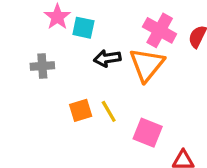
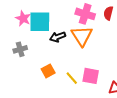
cyan square: (83, 28) -> (40, 22), size x1.6
yellow line: (109, 111) -> (72, 78), moved

